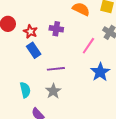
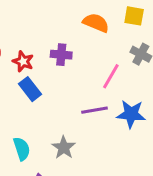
purple line: (56, 69) -> (94, 110), moved
blue star: (100, 72) -> (131, 114), turned -30

